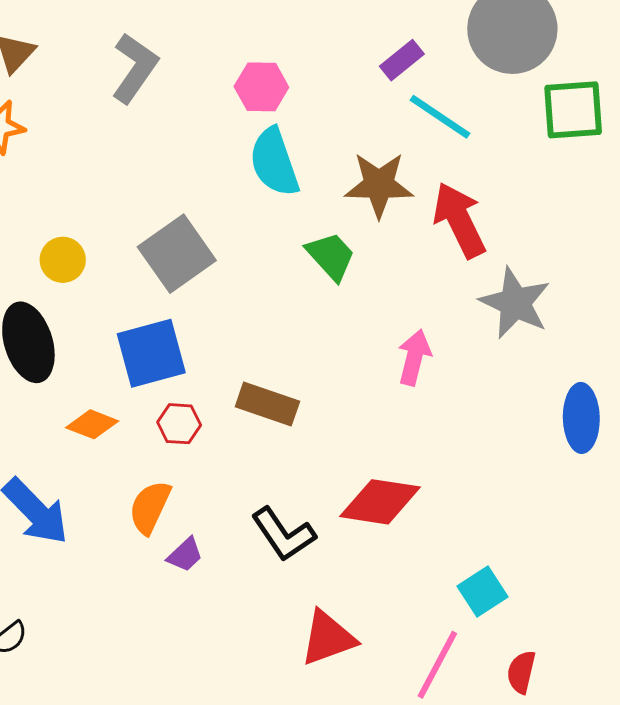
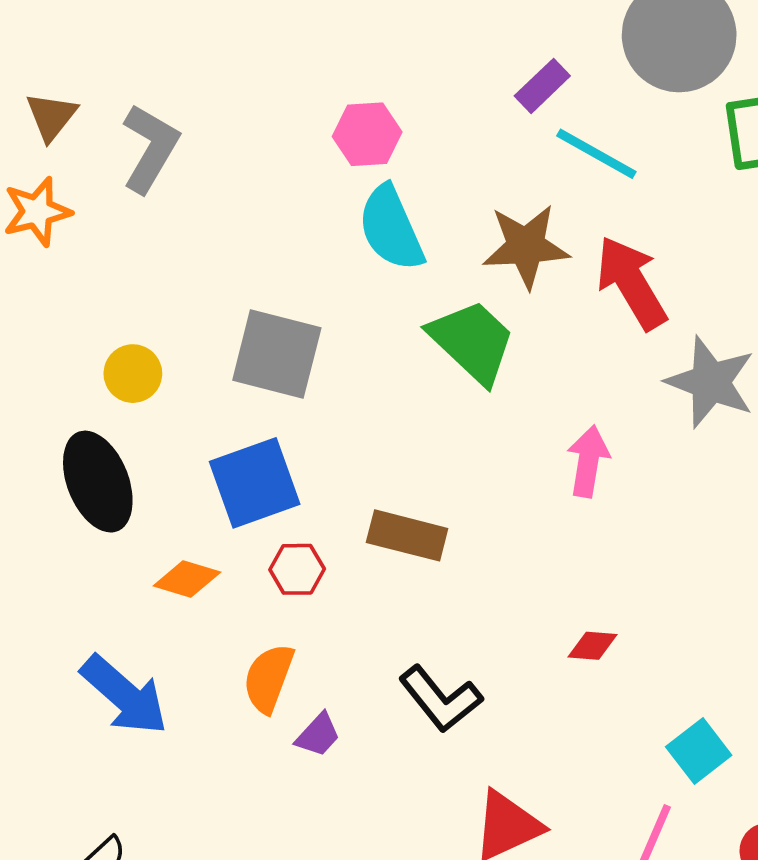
gray L-shape: (135, 68) -> (150, 148), moved
gray square: (177, 254) -> (277, 354), turned -36
green trapezoid: (331, 256) -> (472, 341), size x1.4
red diamond: (380, 502) -> (593, 646), moved, size x0.5

